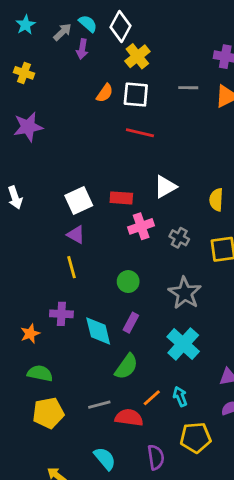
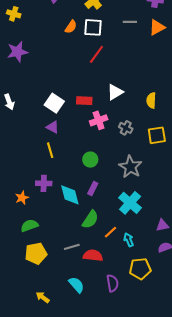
red line: (140, 133) -> (96, 54), turned -66
white square: (79, 201) -> (54, 103), turned -30
green semicircle: (40, 373) -> (29, 226), turned -30
orange line: (152, 398) -> (111, 232), moved

